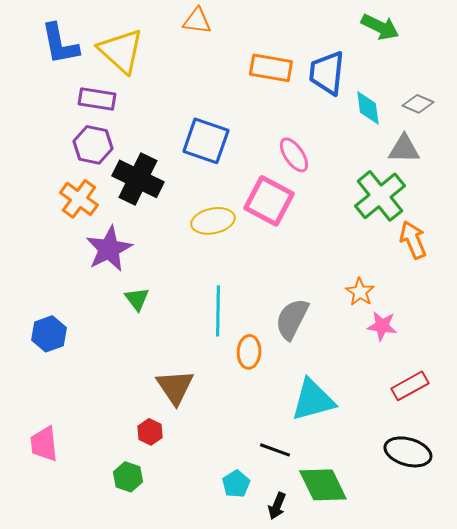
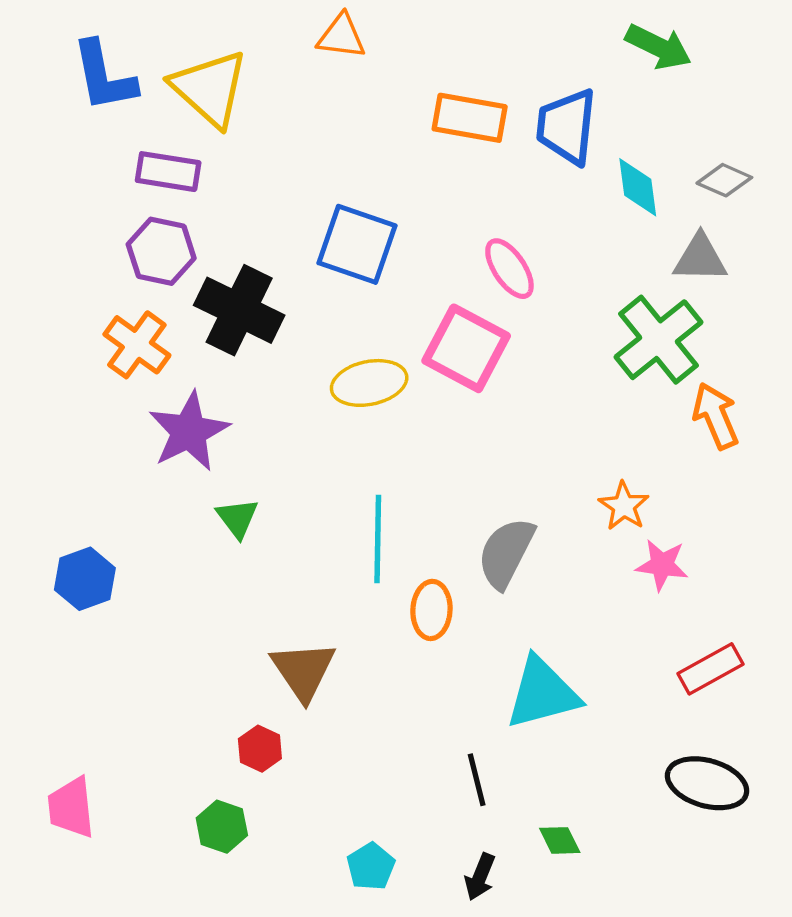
pink trapezoid: (44, 444) -> (71, 808), moved
black line: (275, 450) -> (477, 780), turned 56
cyan pentagon: (236, 484) -> (371, 866), moved
green diamond: (323, 485) -> (560, 840), size x0.5

